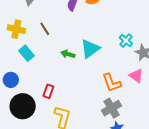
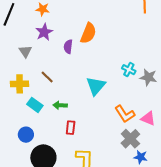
green arrow: (68, 54) -> (60, 105), moved
pink triangle: (136, 76) -> (148, 118), moved
red rectangle: (48, 91) -> (71, 128), moved

